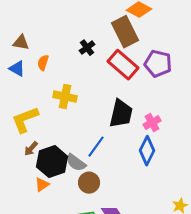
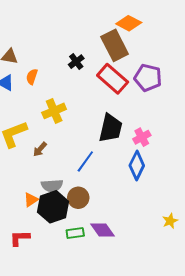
yellow cross: (65, 97) -> (54, 111), turned -35
brown arrow: (31, 149) -> (40, 149), moved
black hexagon: (52, 162) -> (53, 207), moved
gray semicircle: (76, 163) -> (52, 186), moved, turned -40

